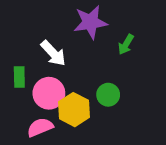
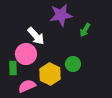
green rectangle: (19, 77) -> (13, 68), moved
pink circle: (49, 93) -> (26, 54), moved

